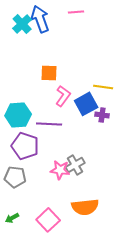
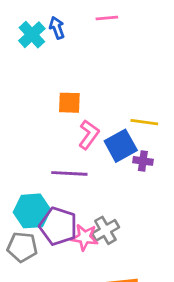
blue arrow: (40, 19) -> (57, 28), size x0.6
cyan hexagon: (18, 115) -> (32, 211), moved
purple pentagon: (25, 146) -> (58, 226), moved

